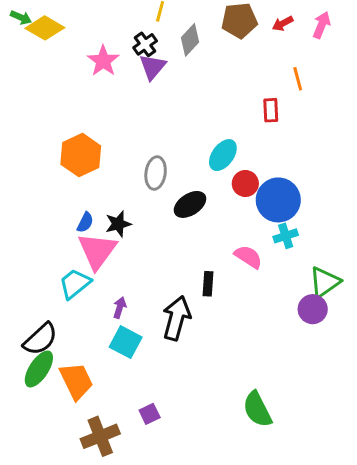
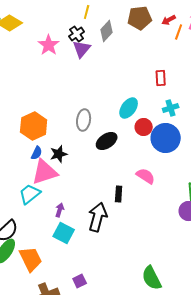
orange line: (298, 79) -> (179, 32), moved, turned 35
orange hexagon: (81, 155) -> (34, 126), moved
cyan cross: (286, 236) -> (171, 108), moved
pink triangle: (97, 251) -> (45, 172), turned 36

